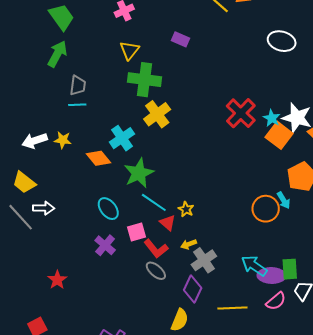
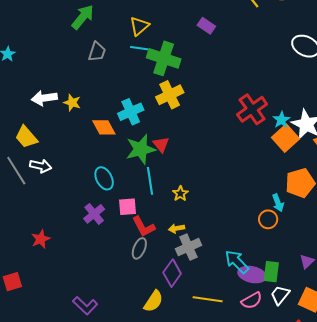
yellow triangle: (129, 50) -> (139, 26), moved
cyan line: (77, 105) -> (139, 48), moved
cyan line: (154, 202) -> (150, 181), turned 36
orange circle: (266, 209) -> (268, 219), moved, size x0.7
red triangle: (168, 223) -> (161, 144), moved
gray ellipse: (156, 271) -> (139, 248), turned 60

